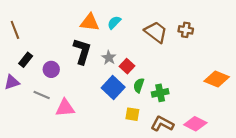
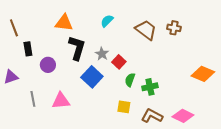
orange triangle: (90, 22) -> (64, 23), moved
black rectangle: (26, 60) -> (28, 49), moved, turned -48
blue square: (113, 88) -> (92, 77), moved
gray line: (42, 95) -> (33, 99), moved, turned 56

